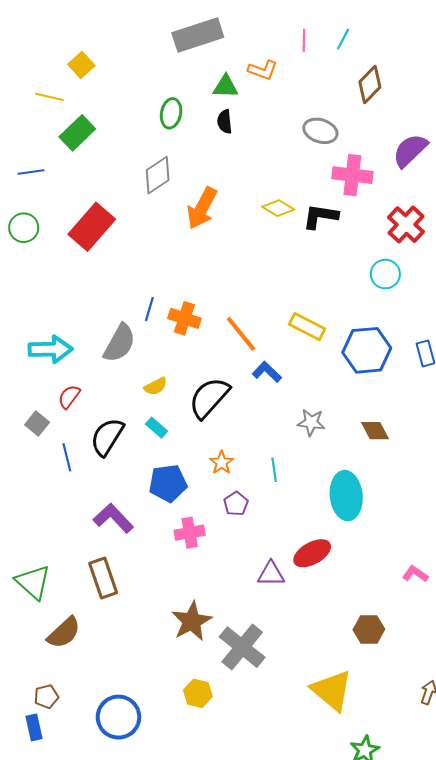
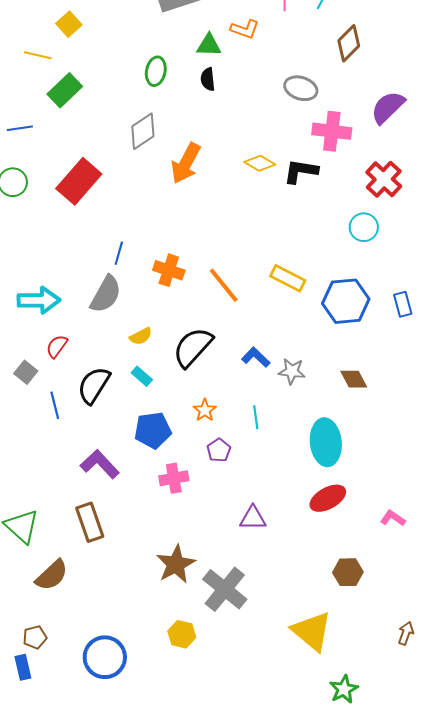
blue line: (149, 309) -> (119, 253), moved
blue L-shape: (267, 372) -> (256, 357), moved
red ellipse: (312, 553) -> (328, 498), moved

